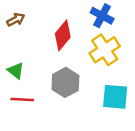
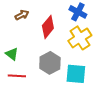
brown arrow: (16, 20) -> (22, 15), moved
cyan square: (115, 97) -> (76, 74), moved

